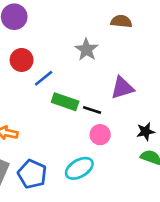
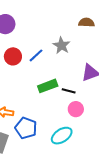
blue line: (44, 78) -> (36, 55), moved
green rectangle: (65, 102) -> (48, 86), turned -36
blue pentagon: (32, 174) -> (26, 128), moved

